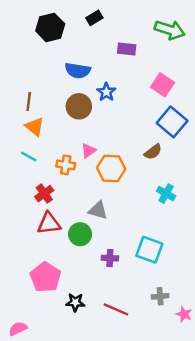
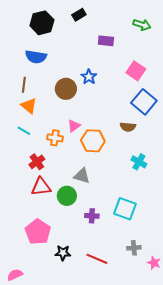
green arrow: (170, 30) -> (142, 25), size x0.7
blue semicircle: (78, 70) -> (36, 57), moved
brown semicircle: (153, 152) -> (128, 127), turned 42

